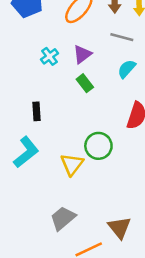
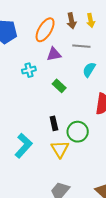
purple triangle: (82, 54) -> (54, 54), moved, turned 35
cyan cross: (49, 56) -> (29, 70), turned 32
black rectangle: (36, 111) -> (54, 123), moved

